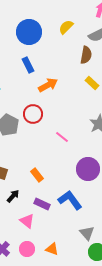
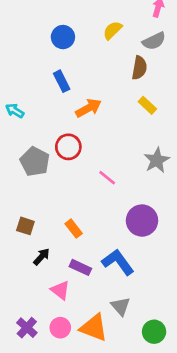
blue circle: (29, 32) -> (63, 37), size x0.7
gray triangle: (87, 233) -> (121, 306), moved
orange triangle: (52, 249) -> (94, 328), size x1.6

